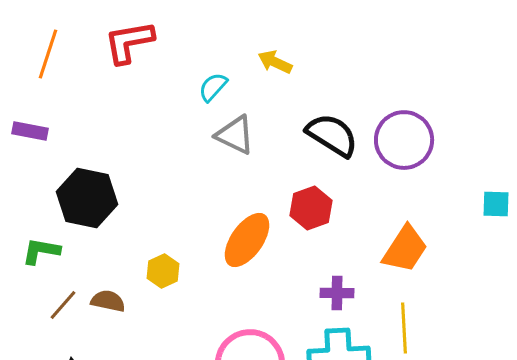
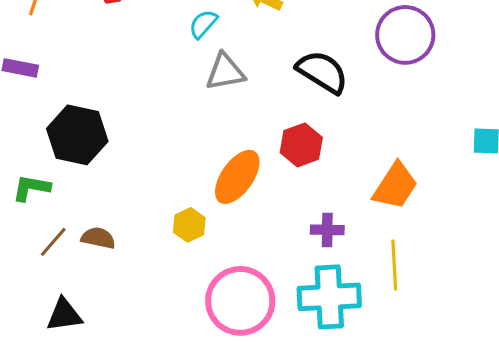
gray triangle: (235, 135) -> (225, 72), turned -36
purple circle: (404, 140) -> (405, 35), moved
yellow hexagon: (163, 271) -> (189, 225), moved

